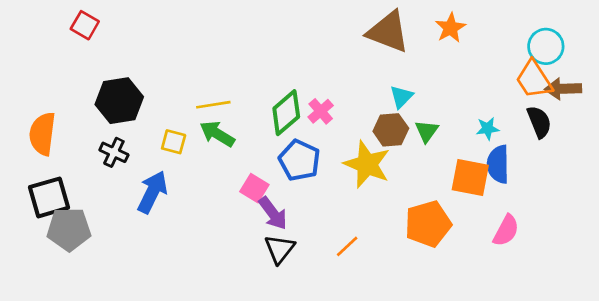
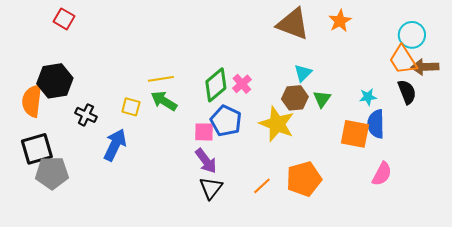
black hexagon: (119, 101) -> (55, 81), moved
pink square: (254, 188) -> (204, 132), moved, turned -30
orange pentagon: (428, 224) -> (304, 179), moved

